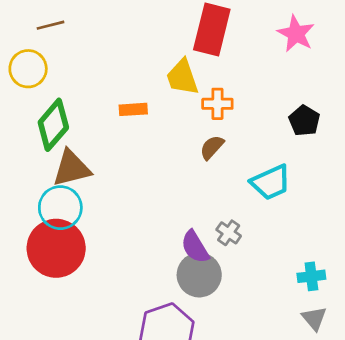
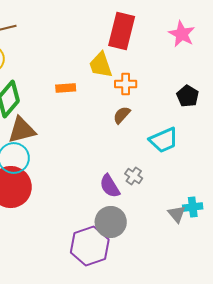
gray circle: (199, 275) -> (111, 222), moved
gray triangle: (314, 318) -> (177, 214), moved

